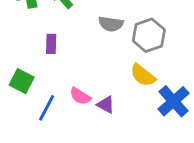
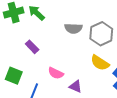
purple rectangle: (51, 44) -> (32, 47), turned -40
pink semicircle: (80, 96) -> (56, 73), moved

